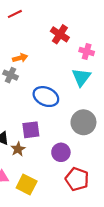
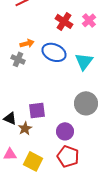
pink cross: (87, 51) -> (89, 20), moved, turned 32
blue ellipse: (46, 97) -> (54, 52), moved
red pentagon: (77, 179) -> (68, 156), moved

